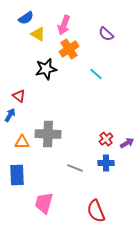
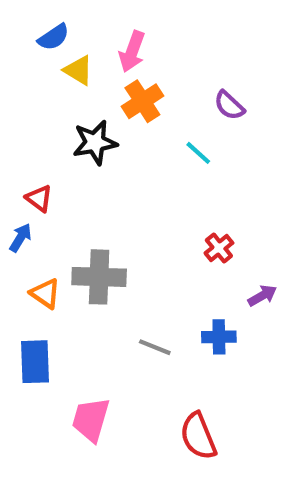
purple semicircle: (106, 34) -> (229, 105), moved
red cross: (106, 139) -> (219, 248), moved
orange triangle: (22, 142) -> (45, 293), turned 35

